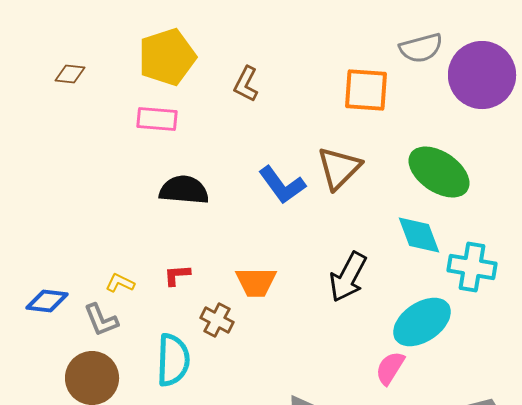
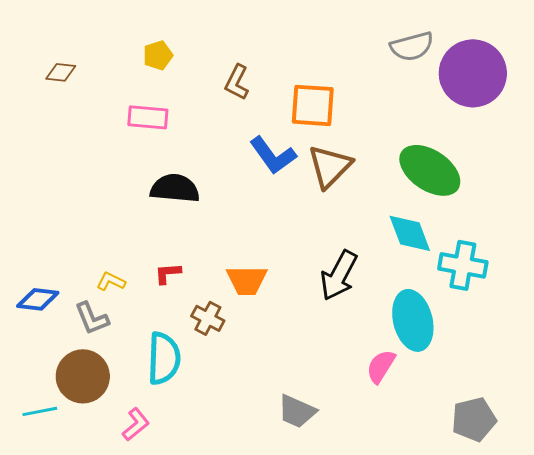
yellow pentagon: (167, 57) -> (158, 55), size x0.5
orange square: (366, 90) -> (313, 105), moved
blue L-shape: (282, 185) -> (273, 155), moved
cyan ellipse: (422, 322) -> (413, 320), turned -70

